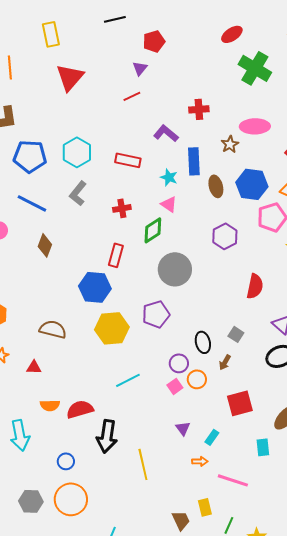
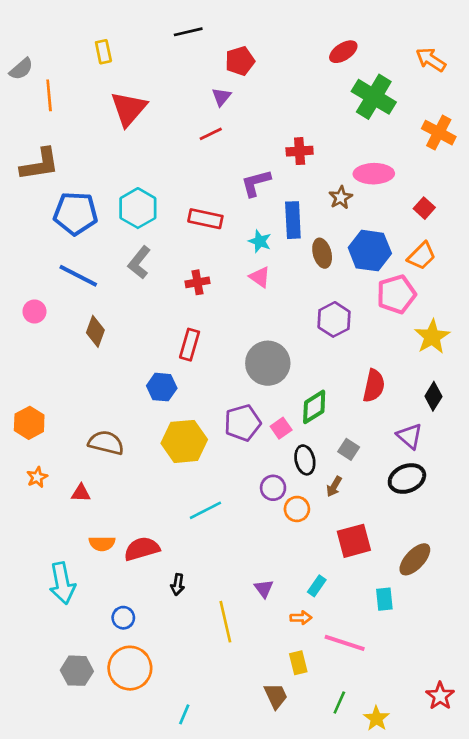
yellow rectangle: (51, 34) -> (103, 52), size x0.7
purple L-shape: (166, 133) -> (256, 183), turned -55
green diamond: (153, 230) -> (314, 407), moved
blue hexagon: (95, 287) -> (162, 387), size x0.7
pink square: (175, 386) -> (281, 428), moved
purple triangle: (183, 428) -> (264, 589), moved
black arrow: (107, 436) -> (178, 585), size x0.5
yellow rectangle: (205, 507) -> (298, 663), moved

